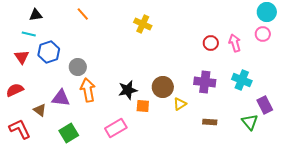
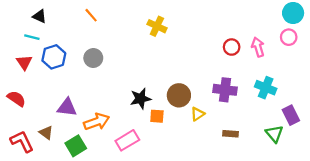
black triangle: (36, 15) -> (40, 16), turned 32
gray circle: (78, 67) -> (93, 58), moved
red semicircle: (15, 90) -> (16, 99), turned 60
orange arrow: (88, 90) -> (97, 122), moved, turned 80
brown triangle: (40, 110) -> (46, 133), moved

